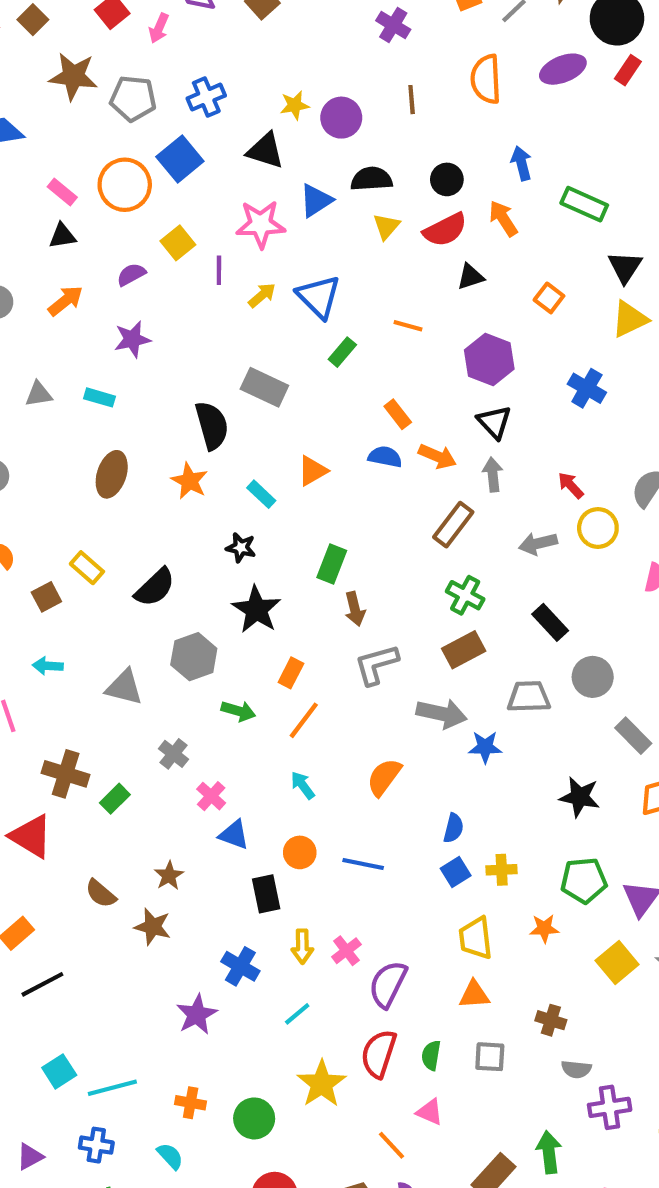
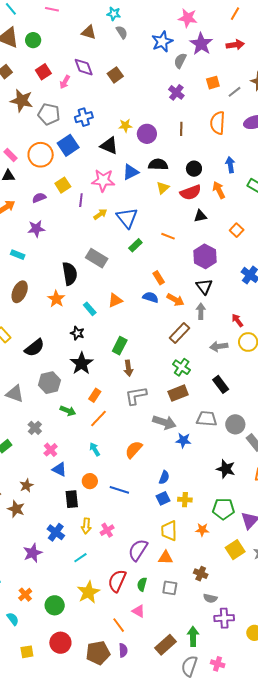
gray circle: (593, 677) -> (235, 424), moved
purple semicircle: (388, 984) -> (138, 550), moved
orange cross: (191, 1103) -> (25, 595), turned 32

